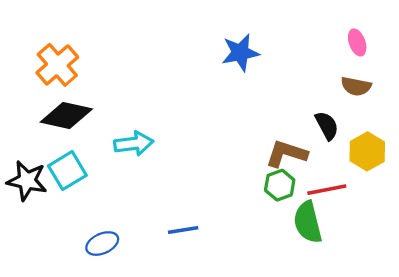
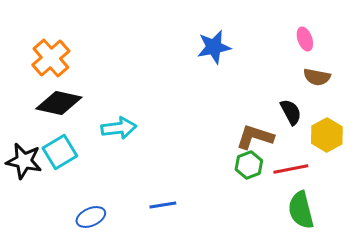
pink ellipse: (357, 42) -> (305, 39), moved
green semicircle: (308, 222) -> (301, 210), moved

